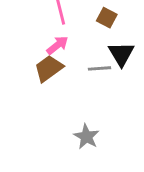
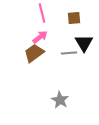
brown square: (107, 18) -> (74, 18), turned -32

